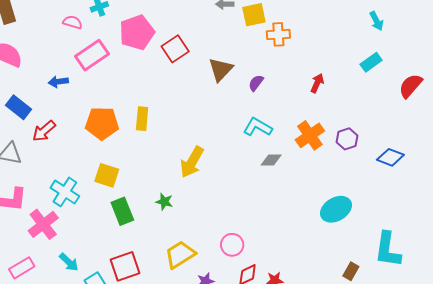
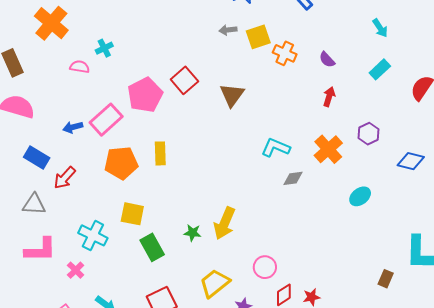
pink pentagon: (137, 32) -> (145, 95), moved
orange cross: (278, 34) -> (285, 53), turned 35
pink rectangle: (92, 55) -> (106, 120), moved
purple semicircle: (256, 83) -> (327, 60), moved, turned -72
purple hexagon: (347, 139) -> (369, 134), moved
yellow arrow: (192, 162) -> (224, 223), moved
cyan ellipse: (336, 209) -> (360, 196), moved, size x0.7
pink cross: (43, 224) -> (76, 270), size x0.6

